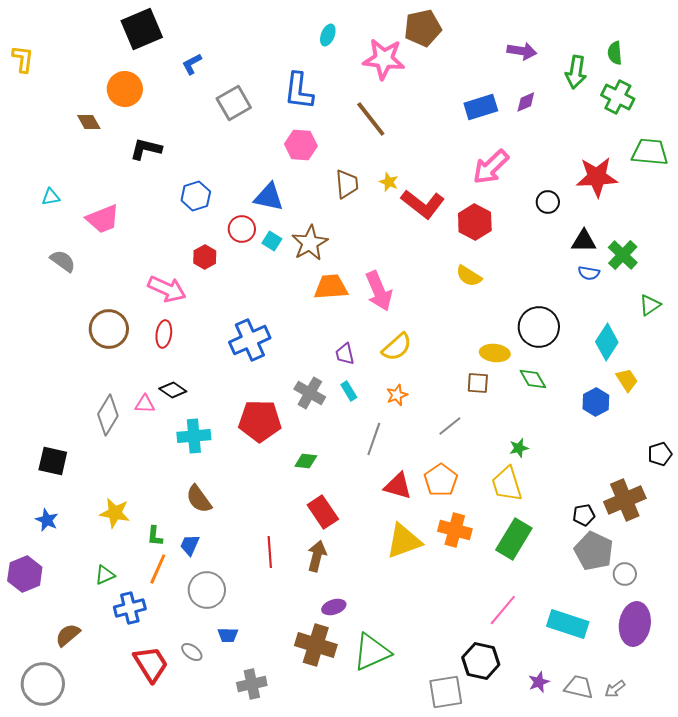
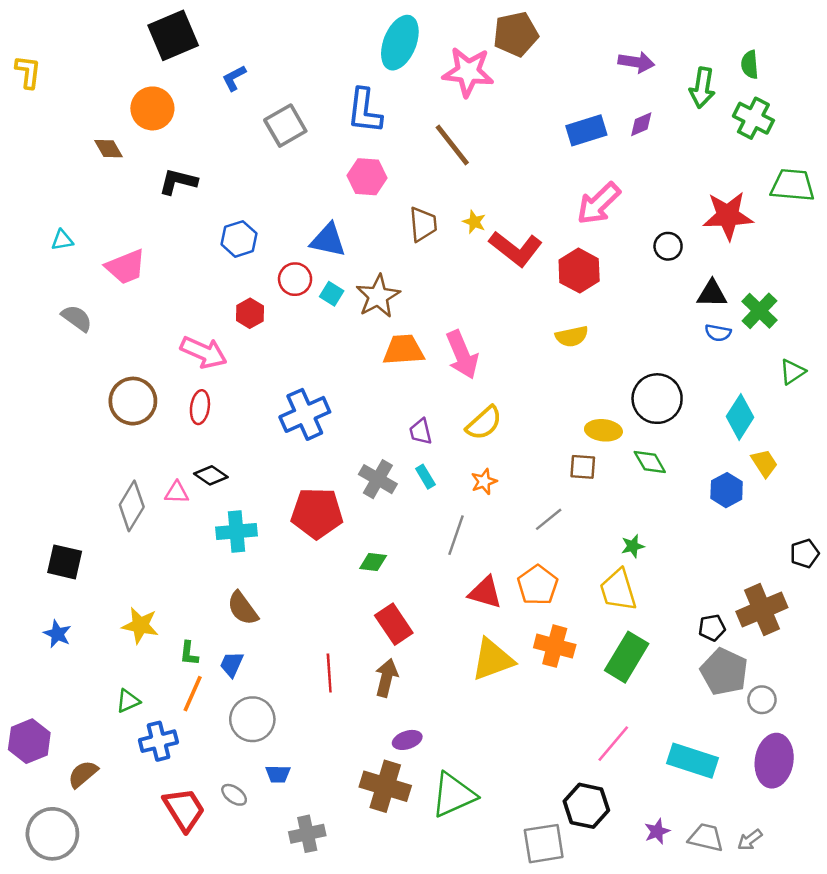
cyan ellipse: (328, 35) -> (400, 43), size x2.0
yellow semicircle: (469, 276) -> (572, 336), turned -44
purple hexagon: (25, 574) -> (29, 741), moved

